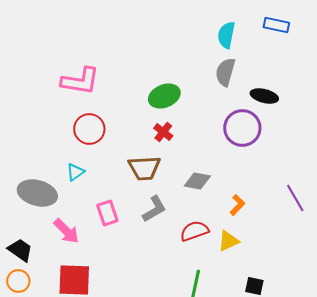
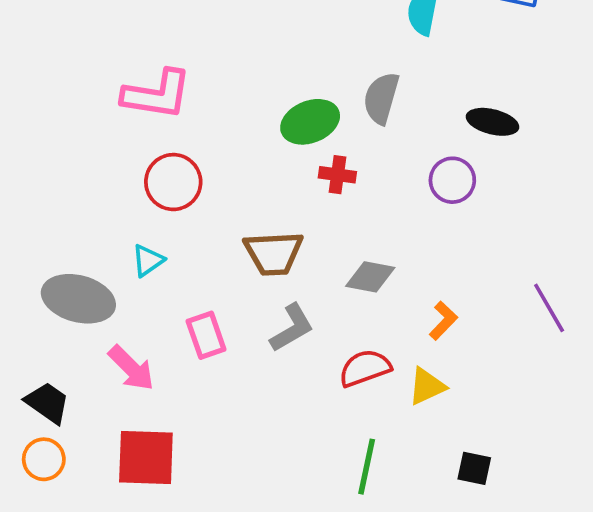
gray semicircle: (225, 72) -> (381, 98), moved
purple circle: (242, 128) -> (452, 180), size x0.7
red cross: (163, 132) -> (337, 175), moved, turned -30

